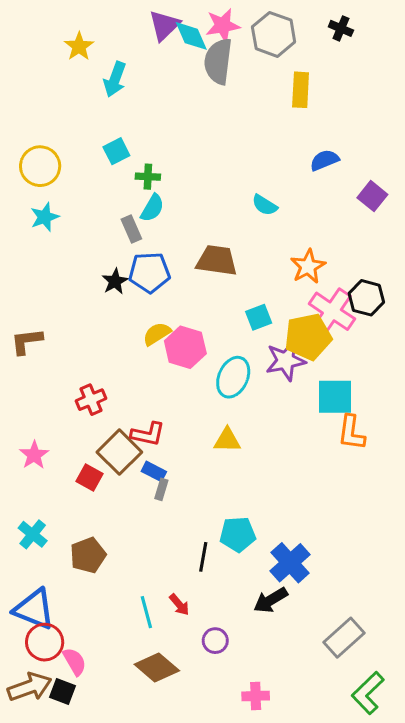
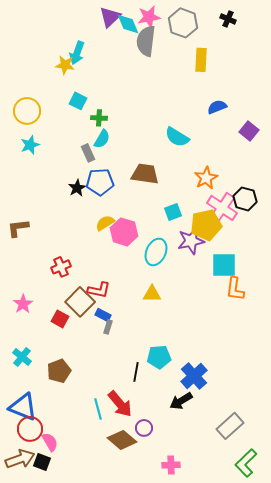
yellow star: (79, 46) -> (65, 65), moved, turned -30
cyan square: (116, 151) -> (78, 101), turned -36
cyan semicircle: (265, 205) -> (177, 137), size x1.4
red arrow: (179, 605) -> (120, 404), size x1.8
brown diamond: (157, 668) -> (122, 440), moved

